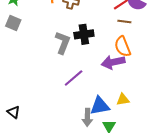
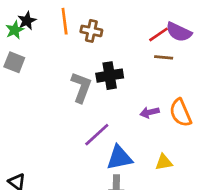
orange semicircle: (123, 47) -> (180, 113), moved
purple arrow: (113, 62) -> (150, 112), size x0.6
blue triangle: (100, 106) -> (119, 158), moved

